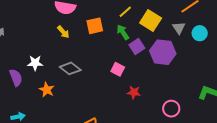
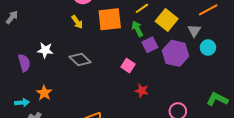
orange square: (95, 26) -> (110, 19), size x1.4
cyan circle: (200, 33) -> (208, 47), moved
orange star: (47, 90) -> (44, 93), moved

